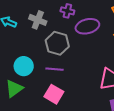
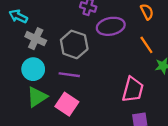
gray cross: (38, 20) -> (36, 39), moved
green triangle: (14, 89) -> (37, 97), moved

